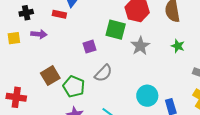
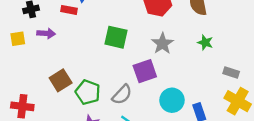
green square: (116, 30) -> (116, 37), moved
purple square: (90, 47) -> (145, 71), moved, size x1.5
gray semicircle: (103, 73) -> (122, 95), moved

